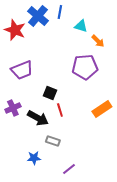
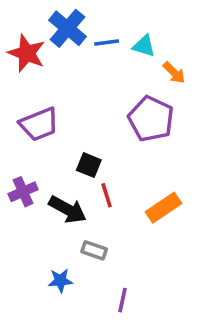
blue line: (60, 12) -> (107, 42), moved, turned 72
purple pentagon: (85, 67) -> (151, 119), turned 30
orange rectangle: (102, 109) -> (163, 208), moved
purple line: (69, 169) -> (123, 300), turned -40

